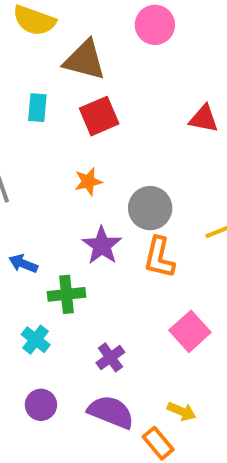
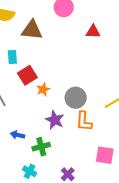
red square: (99, 116) -> (27, 75), moved
red triangle: (204, 119) -> (93, 32), moved
pink square: (190, 331) -> (105, 155), turned -30

